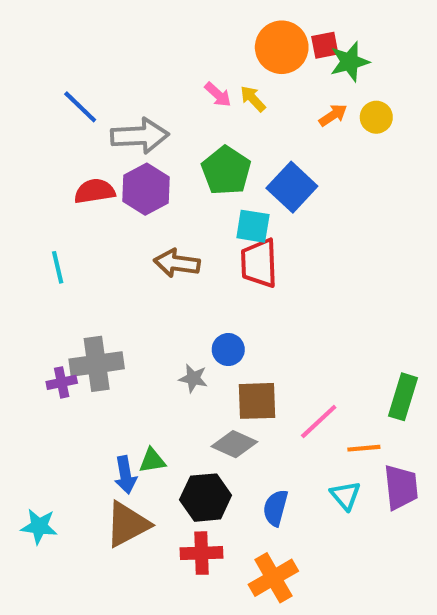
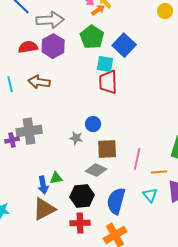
orange arrow: (333, 115) -> (98, 10), moved
brown arrow: (177, 263) -> (39, 82), moved
pink line: (319, 421) -> (137, 159), turned -35
blue semicircle: (276, 508) -> (116, 201), size x1.5

